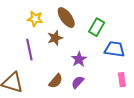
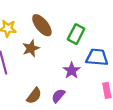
purple star: (79, 59) -> (72, 70), moved

